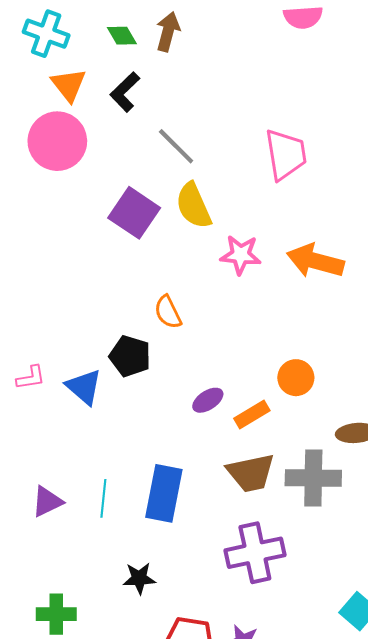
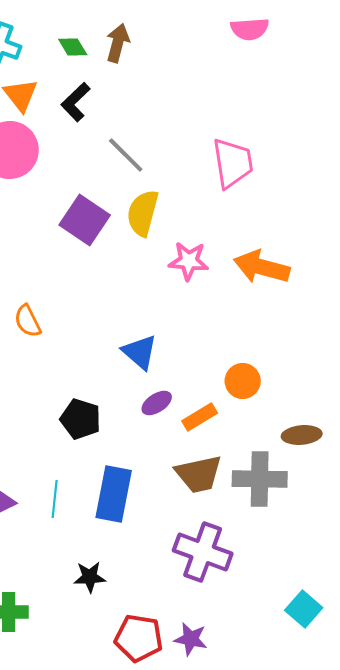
yellow semicircle: (194, 206) -> (143, 213), turned 39
orange semicircle: (168, 312) -> (28, 321), moved
black pentagon: (130, 356) -> (81, 419), moved
blue triangle: (84, 387) -> (140, 352), moved
purple cross: (255, 553) -> (203, 552), turned 32

